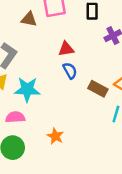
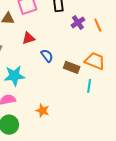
red triangle: (66, 49) -> (28, 38), moved

